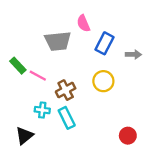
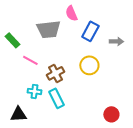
green rectangle: (18, 66) -> (12, 40), moved
black triangle: (24, 136) -> (18, 114), turned 36

